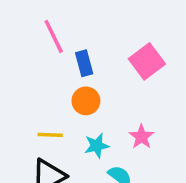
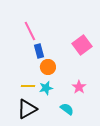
blue rectangle: (84, 63) -> (39, 51), moved
cyan star: (97, 146) -> (46, 88), moved

